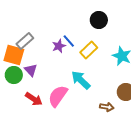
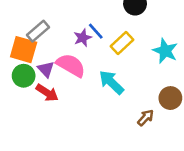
pink semicircle: (58, 96) -> (71, 65), moved, turned 85
red arrow: (34, 99) -> (47, 93), moved
brown arrow: (107, 107) -> (145, 118), turned -56

